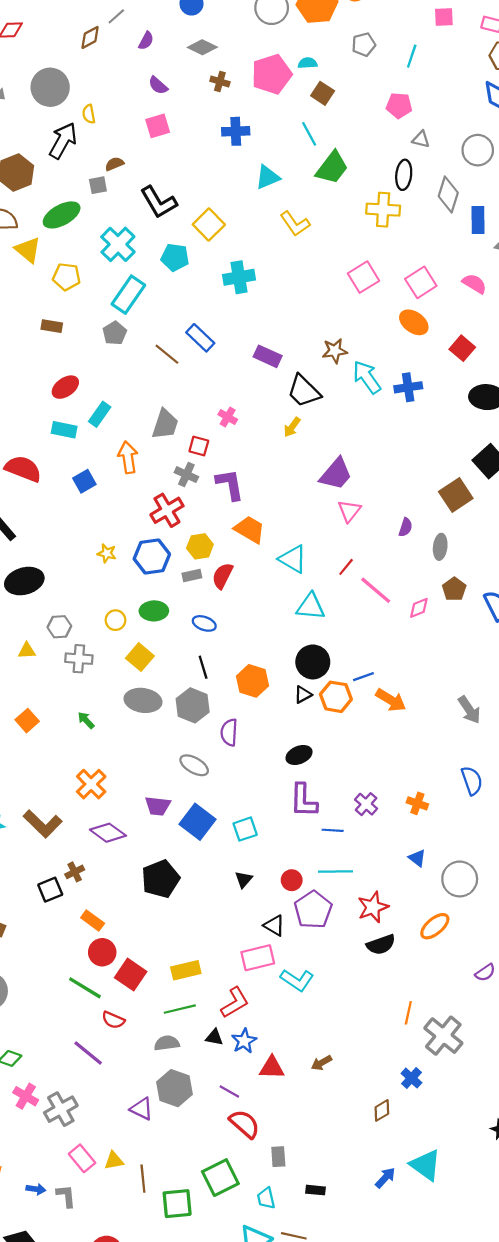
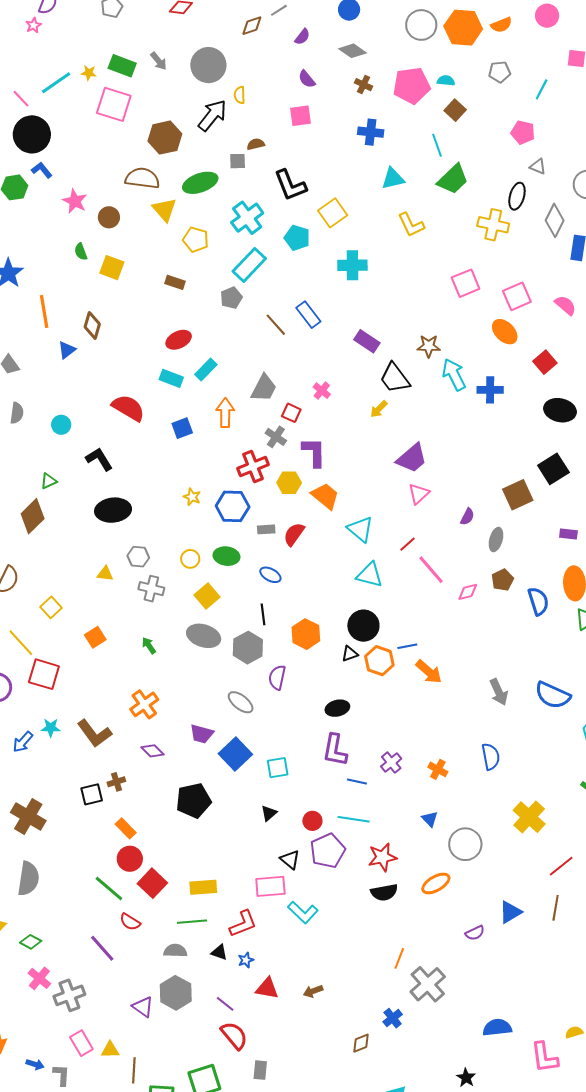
yellow hexagon: (200, 546) -> (289, 483), moved
purple diamond: (108, 833) -> (152, 751), size x0.7
blue star: (244, 1041) -> (246, 960), size x0.7

